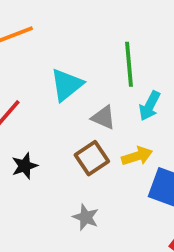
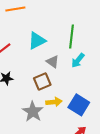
yellow arrow: (137, 156) -> (54, 102), moved
gray star: (86, 217) -> (33, 112), size x1.5

